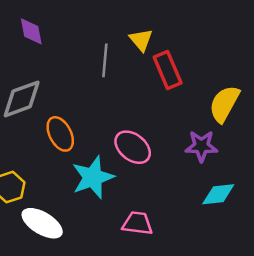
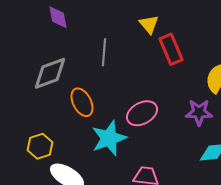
gray line: (105, 60) -> (104, 52), moved
pink ellipse: (133, 147) -> (142, 113), turned -68

